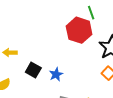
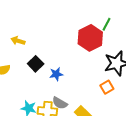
green line: (91, 13) -> (107, 24), turned 32

